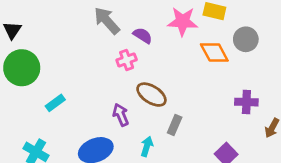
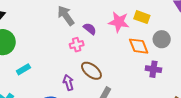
purple cross: (246, 102) -> (153, 69), moved

